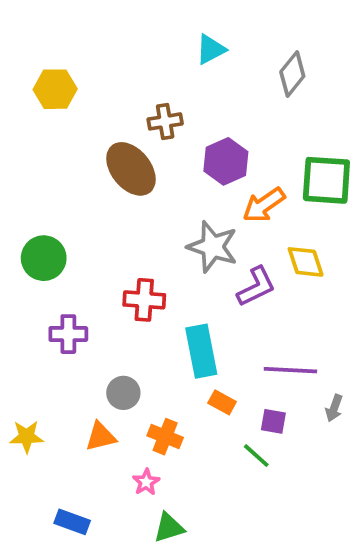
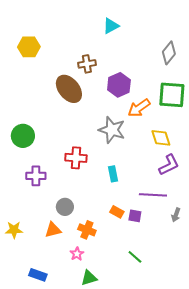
gray diamond: (292, 74) -> (169, 53), moved
purple L-shape: (256, 287) -> (169, 165), moved
cyan rectangle: (201, 351) -> (113, 174), moved, size x0.6
purple square: (273, 421) -> (135, 216), moved
green line: (256, 456) -> (135, 257), moved

